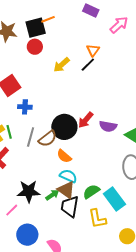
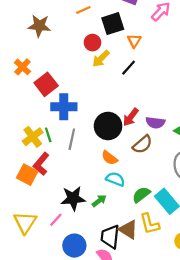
black square: (36, 28) -> (113, 24), moved
red circle: (35, 47) -> (92, 43), moved
black line: (88, 65) -> (129, 68), moved
blue cross: (25, 107) -> (64, 107), size x1.6
brown semicircle: (48, 139) -> (142, 144), moved
brown triangle: (66, 190) -> (128, 230), moved
black trapezoid: (70, 207) -> (110, 237), moved

